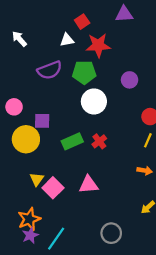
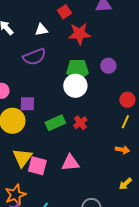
white triangle: (67, 40) -> (41, 30), moved
green pentagon: (84, 72) -> (77, 70), moved
yellow triangle: (37, 179) -> (22, 158), size x1.5
pink square: (53, 188) -> (37, 166), turned -30

